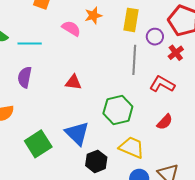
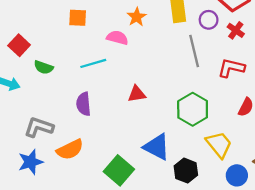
cyan line: (30, 44) -> (93, 63), moved
yellow trapezoid: (132, 147) -> (219, 145), turned 44

